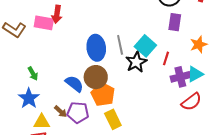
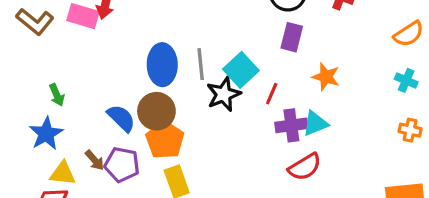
orange star: (199, 44) -> (326, 77), turned 30

